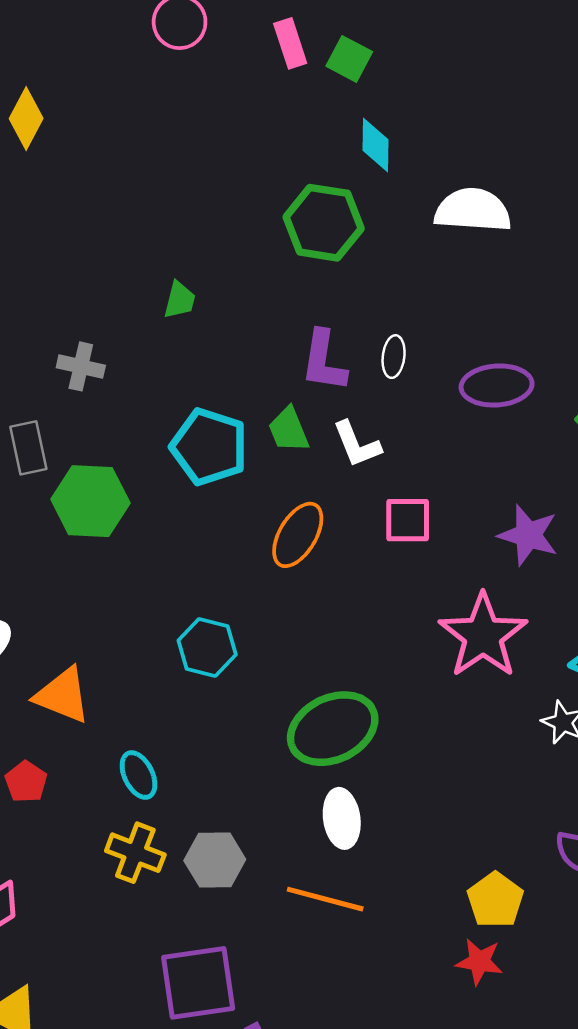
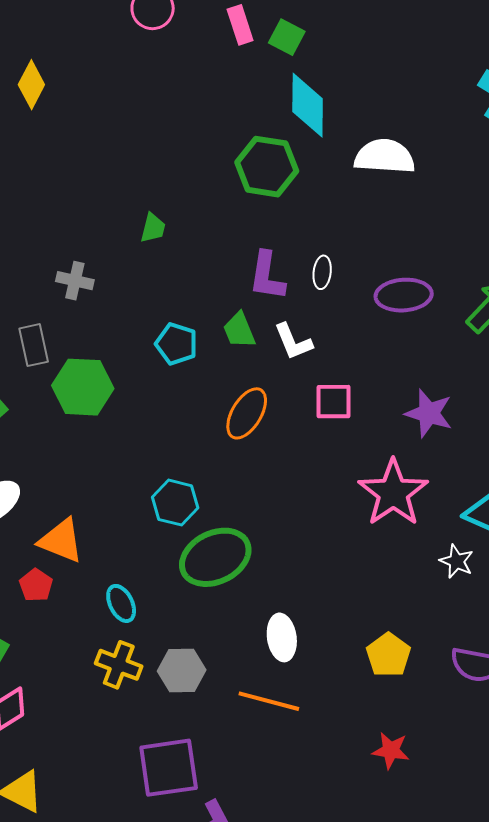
cyan diamond: (375, 145) -> (308, 105), size x1.5
cyan pentagon: (209, 447) -> (176, 344), size x0.7
green ellipse: (333, 729) -> (215, 557), moved
red pentagon: (26, 782) -> (36, 585), moved
yellow pentagon: (495, 900) -> (388, 655), moved

